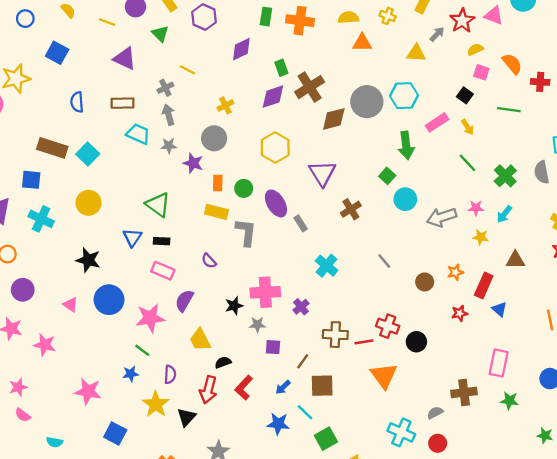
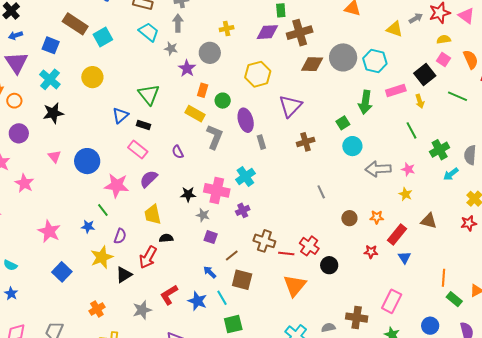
black square: (465, 95) -> (425, 75), size x1.5
cyan arrow: (504, 214) -> (451, 174), moved
black star: (88, 260) -> (53, 113), moved, turned 30
cyan cross: (327, 266) -> (245, 176), moved
blue arrow: (283, 387) -> (210, 272), turned 72
red L-shape: (244, 388) -> (169, 295), moved

